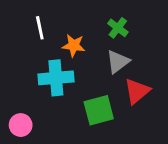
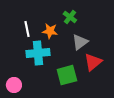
white line: (40, 28) -> (27, 29), moved
green cross: (118, 28) -> (70, 17), moved

